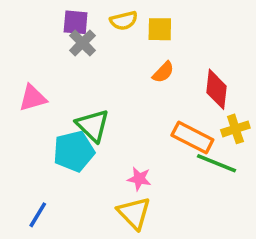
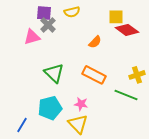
yellow square: (160, 29) -> (116, 17), moved
red diamond: (217, 89) -> (127, 30), moved, turned -60
pink triangle: (33, 98) -> (32, 37), moved
orange rectangle: (192, 137) -> (94, 75), moved
cyan pentagon: (74, 151) -> (50, 108), moved

